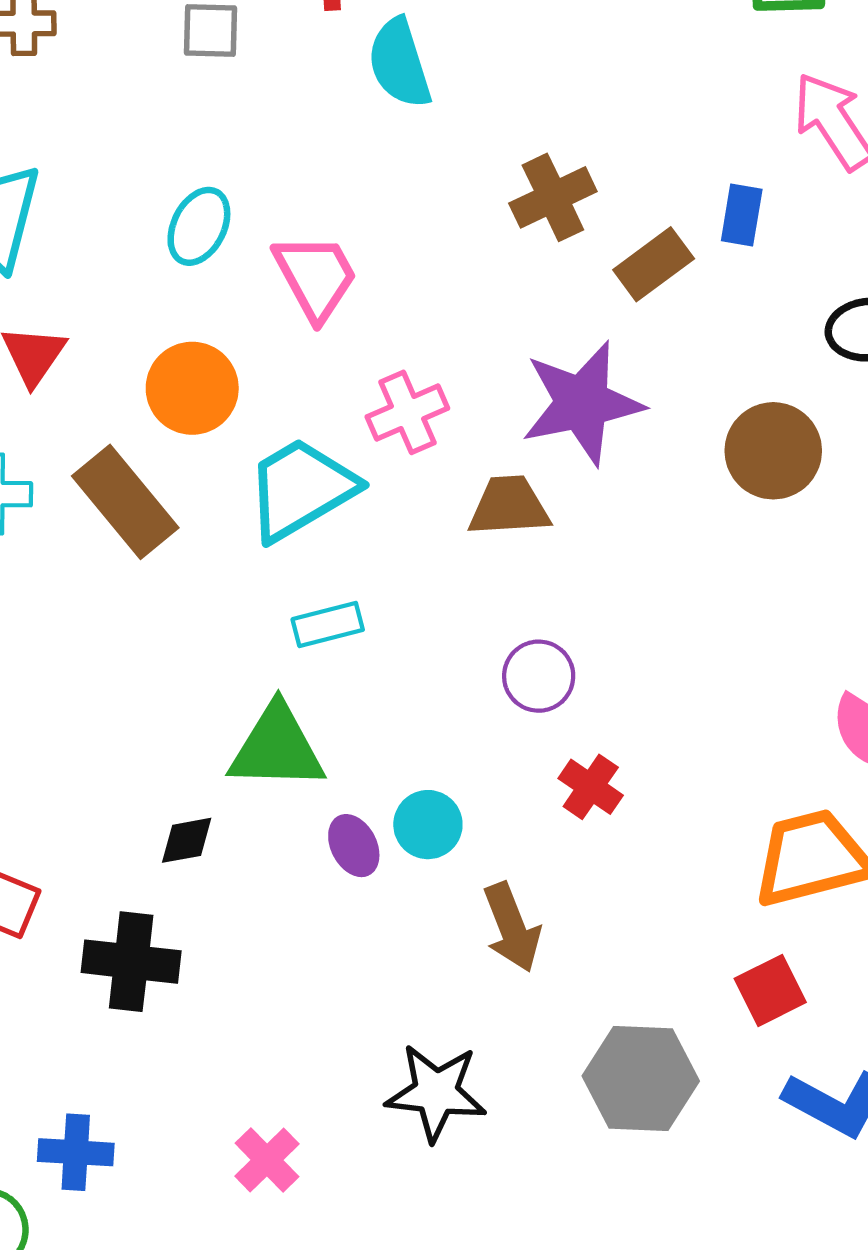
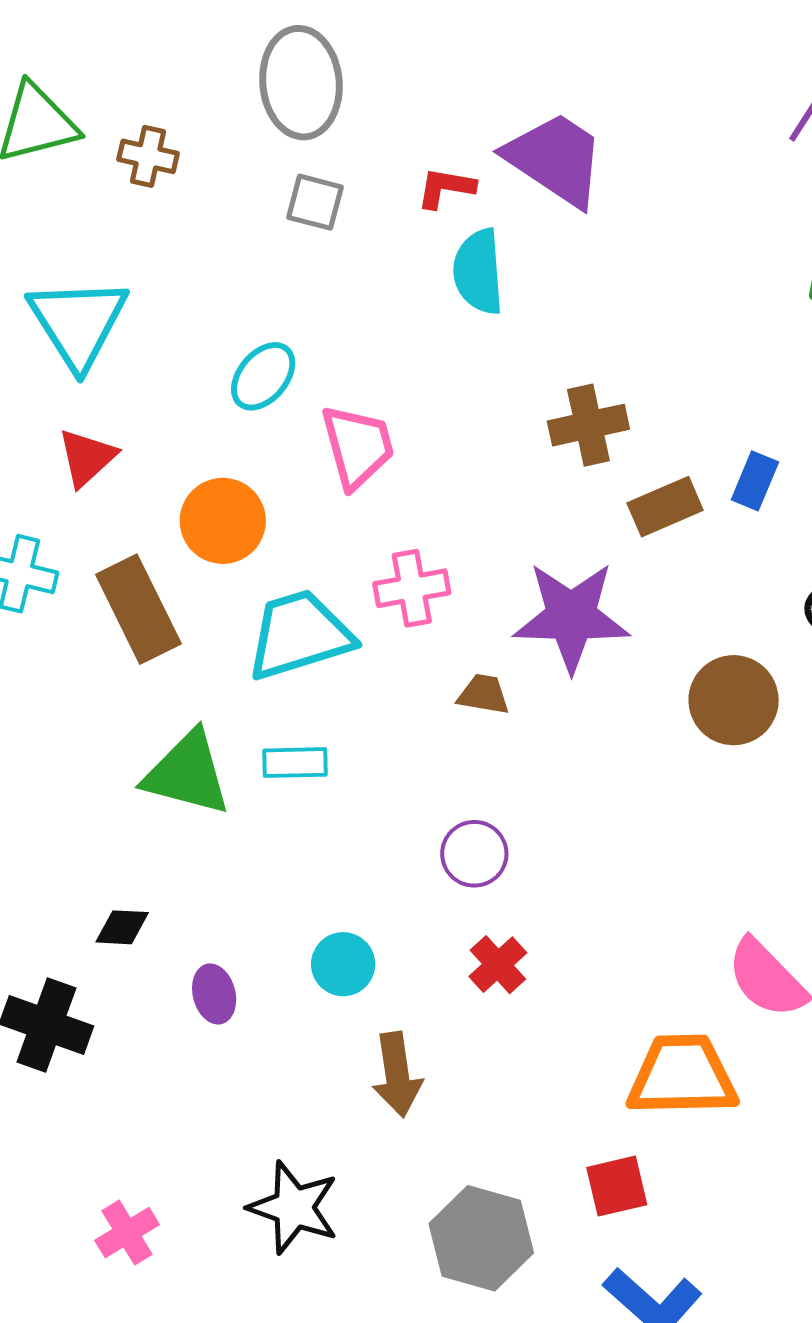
brown trapezoid: (509, 506) -> (484, 694), size x0.7
green triangle: (277, 748) -> (187, 773), moved
purple ellipse: (354, 846) -> (214, 994), moved

